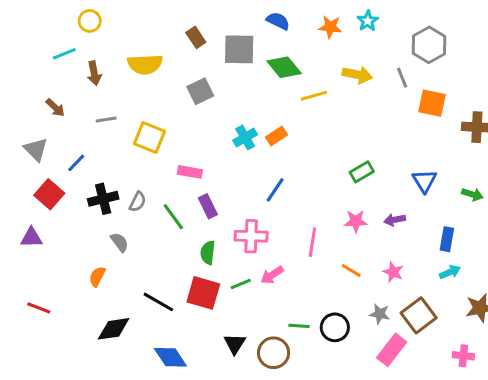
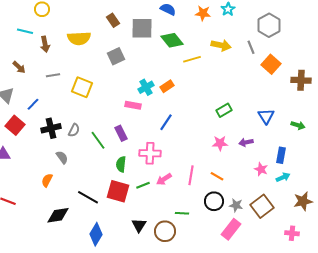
cyan line: (64, 54) -> (25, 31), turned 35
orange square: (432, 103) -> (271, 64), turned 30
pink rectangle: (190, 172) -> (133, 105), moved
pink line: (312, 242) -> (191, 175), moved
pink star: (393, 272) -> (261, 169), moved
black circle: (335, 327) -> (214, 201), moved
pink rectangle: (392, 350) -> (231, 229), moved
blue diamond: (170, 357) -> (96, 234), turned 65

